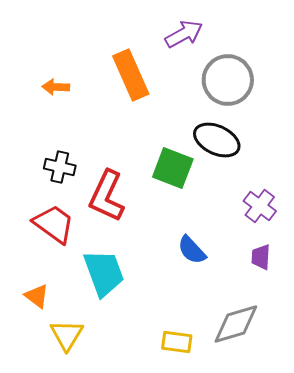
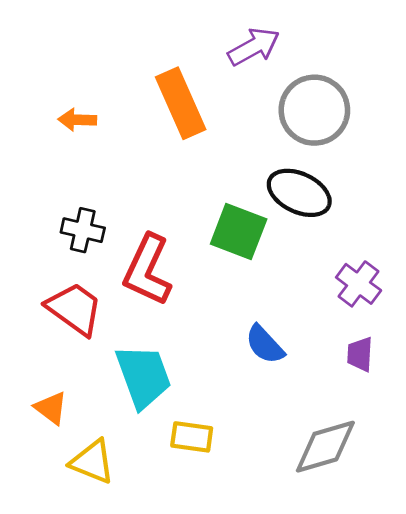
yellow triangle: (67, 335) -> (92, 462), turned -39
yellow rectangle: (177, 342) -> (192, 437), moved

